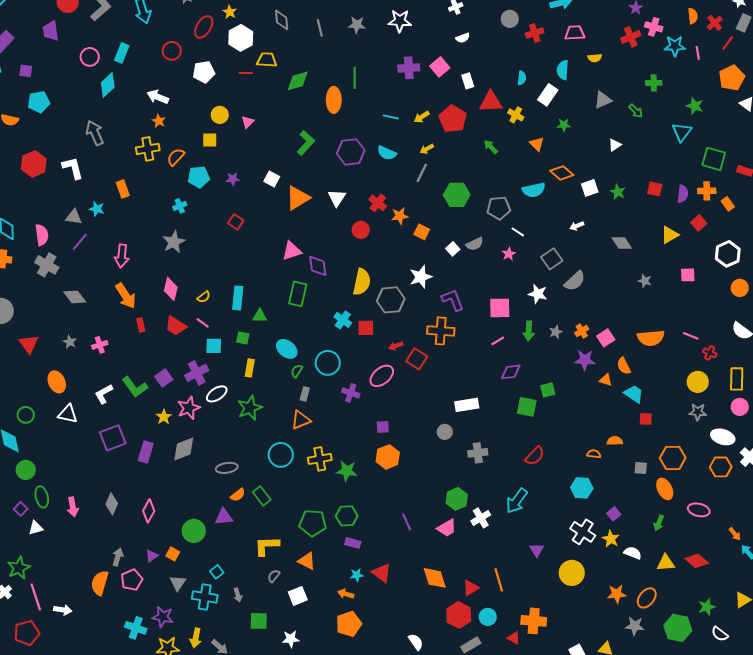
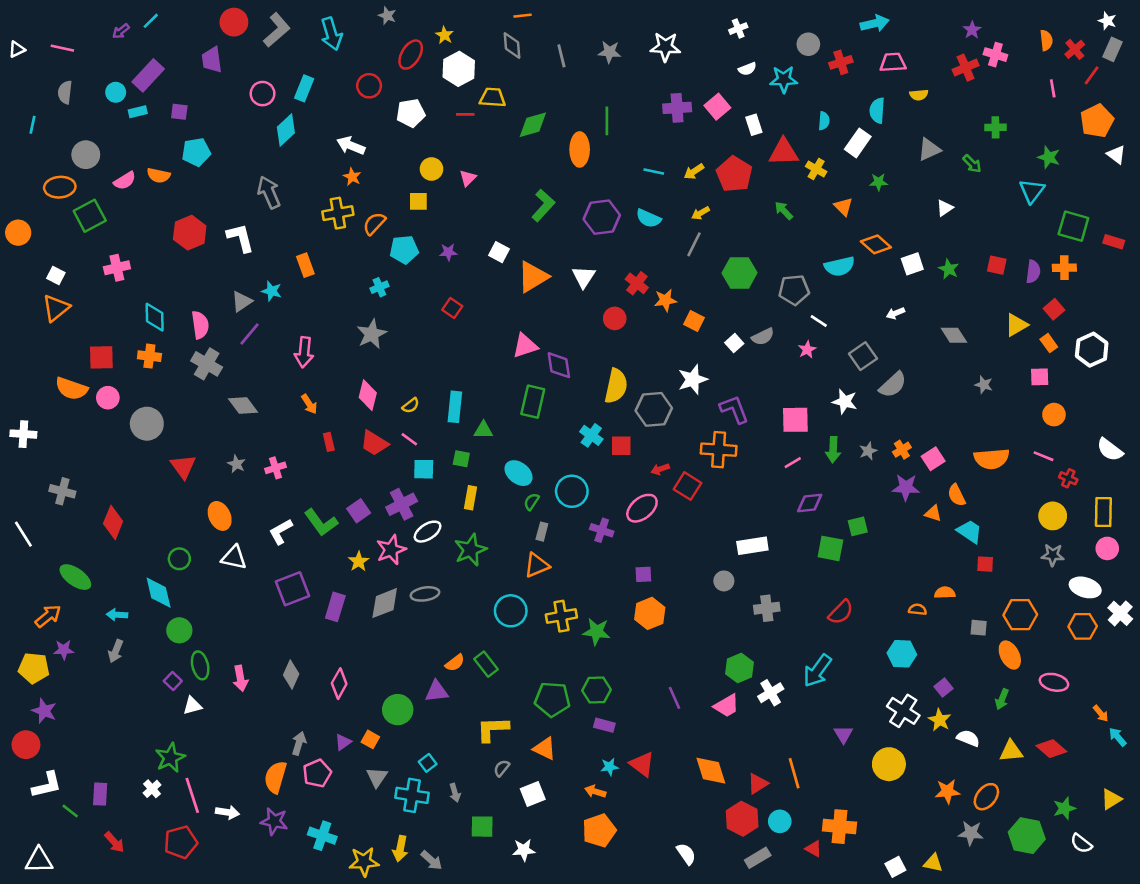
cyan star: (675, 46) -> (784, 79), moved
orange rectangle: (728, 204) -> (1049, 343), moved
gray triangle: (74, 217) -> (242, 302), turned -42
orange circle: (740, 288) -> (1054, 415), moved
orange arrow: (126, 296) -> (309, 404), size x0.6
gray ellipse: (227, 468) -> (425, 594), moved
purple star: (163, 617) -> (274, 821), moved

